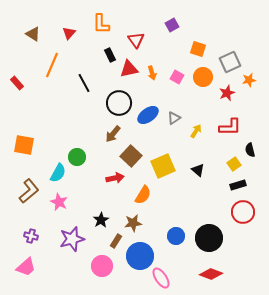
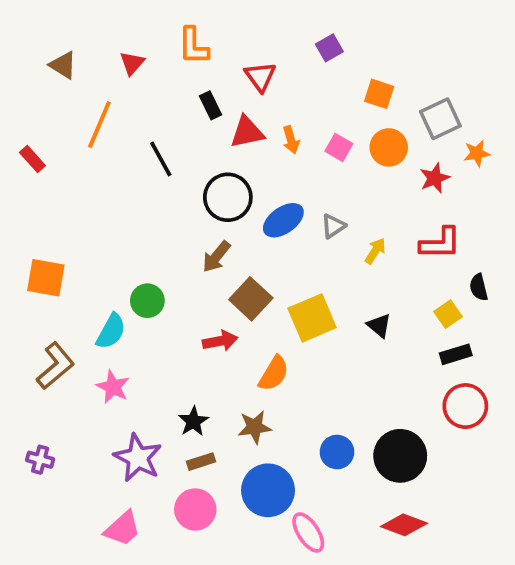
purple cross: (31, 236) -> (40, 460), moved
purple star: (72, 239) -> (138, 458), turned -30
brown rectangle: (116, 241) -> (201, 462), moved, turned 40
pink trapezoid: (26, 267) -> (122, 529), moved

